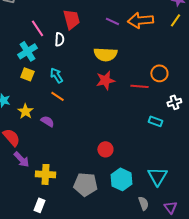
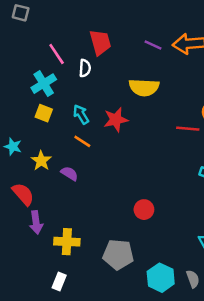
red star: (105, 80) -> (116, 120), moved
purple arrow: (21, 159) -> (36, 222), turned 36
cyan hexagon: (121, 179) -> (161, 278), moved

